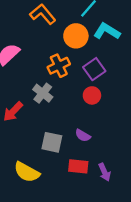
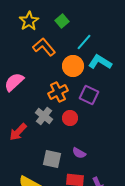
purple square: (94, 69) -> (89, 95), turned -30
red circle: (92, 95) -> (70, 118), moved

